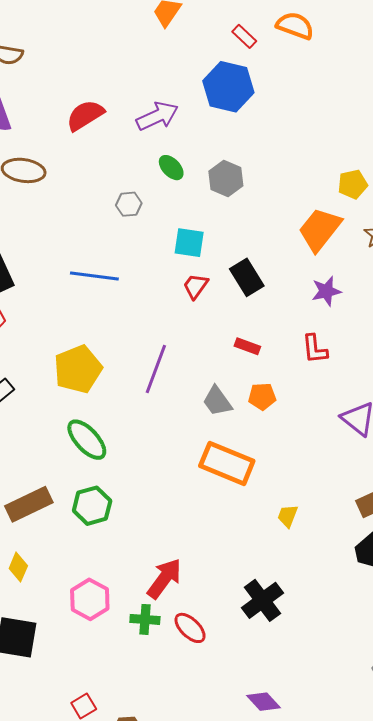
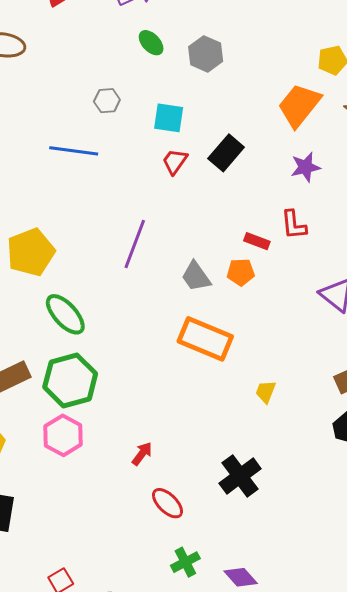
gray hexagon: (129, 204) -> (107, 101), moved
black rectangle: (247, 277) -> (226, 153), turned 72
red rectangle: (247, 346) -> (257, 241), moved
yellow pentagon: (78, 369) -> (31, 252), moved
green hexagon: (92, 506) -> (70, 380), size x1.4
red arrow: (164, 579) -> (142, 454), size x0.6
pink hexagon: (90, 599) -> (63, 435), moved
green cross: (145, 619) -> (185, 562), moved, turned -32

